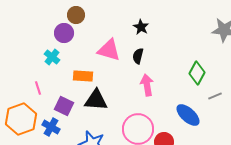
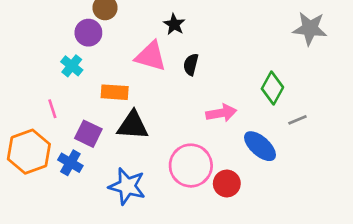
black star: (141, 27) -> (174, 24), moved
pink arrow: (147, 85) -> (221, 113), moved, turned 90

